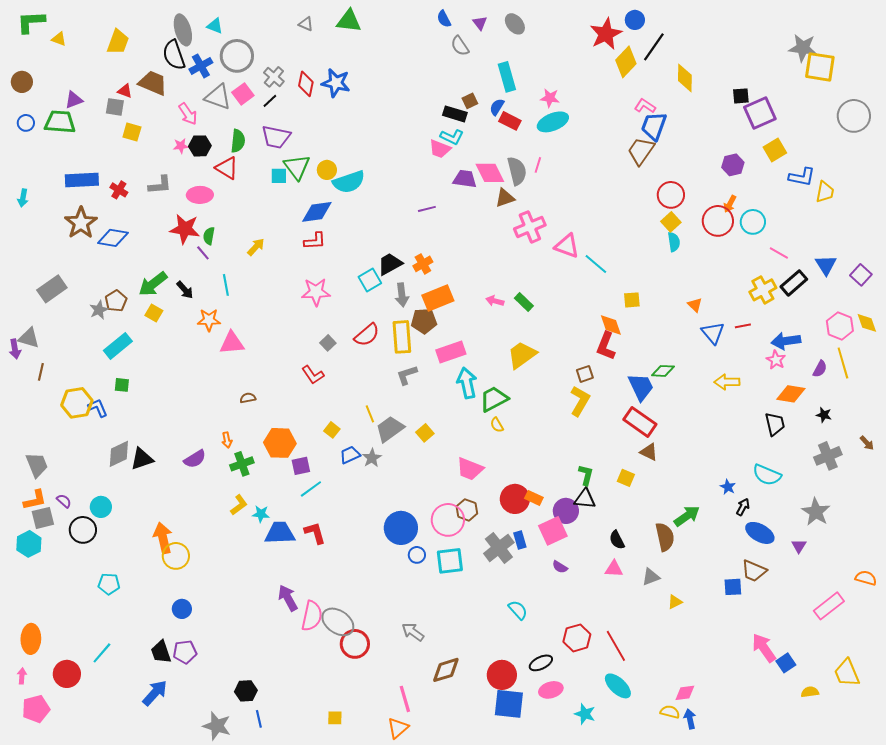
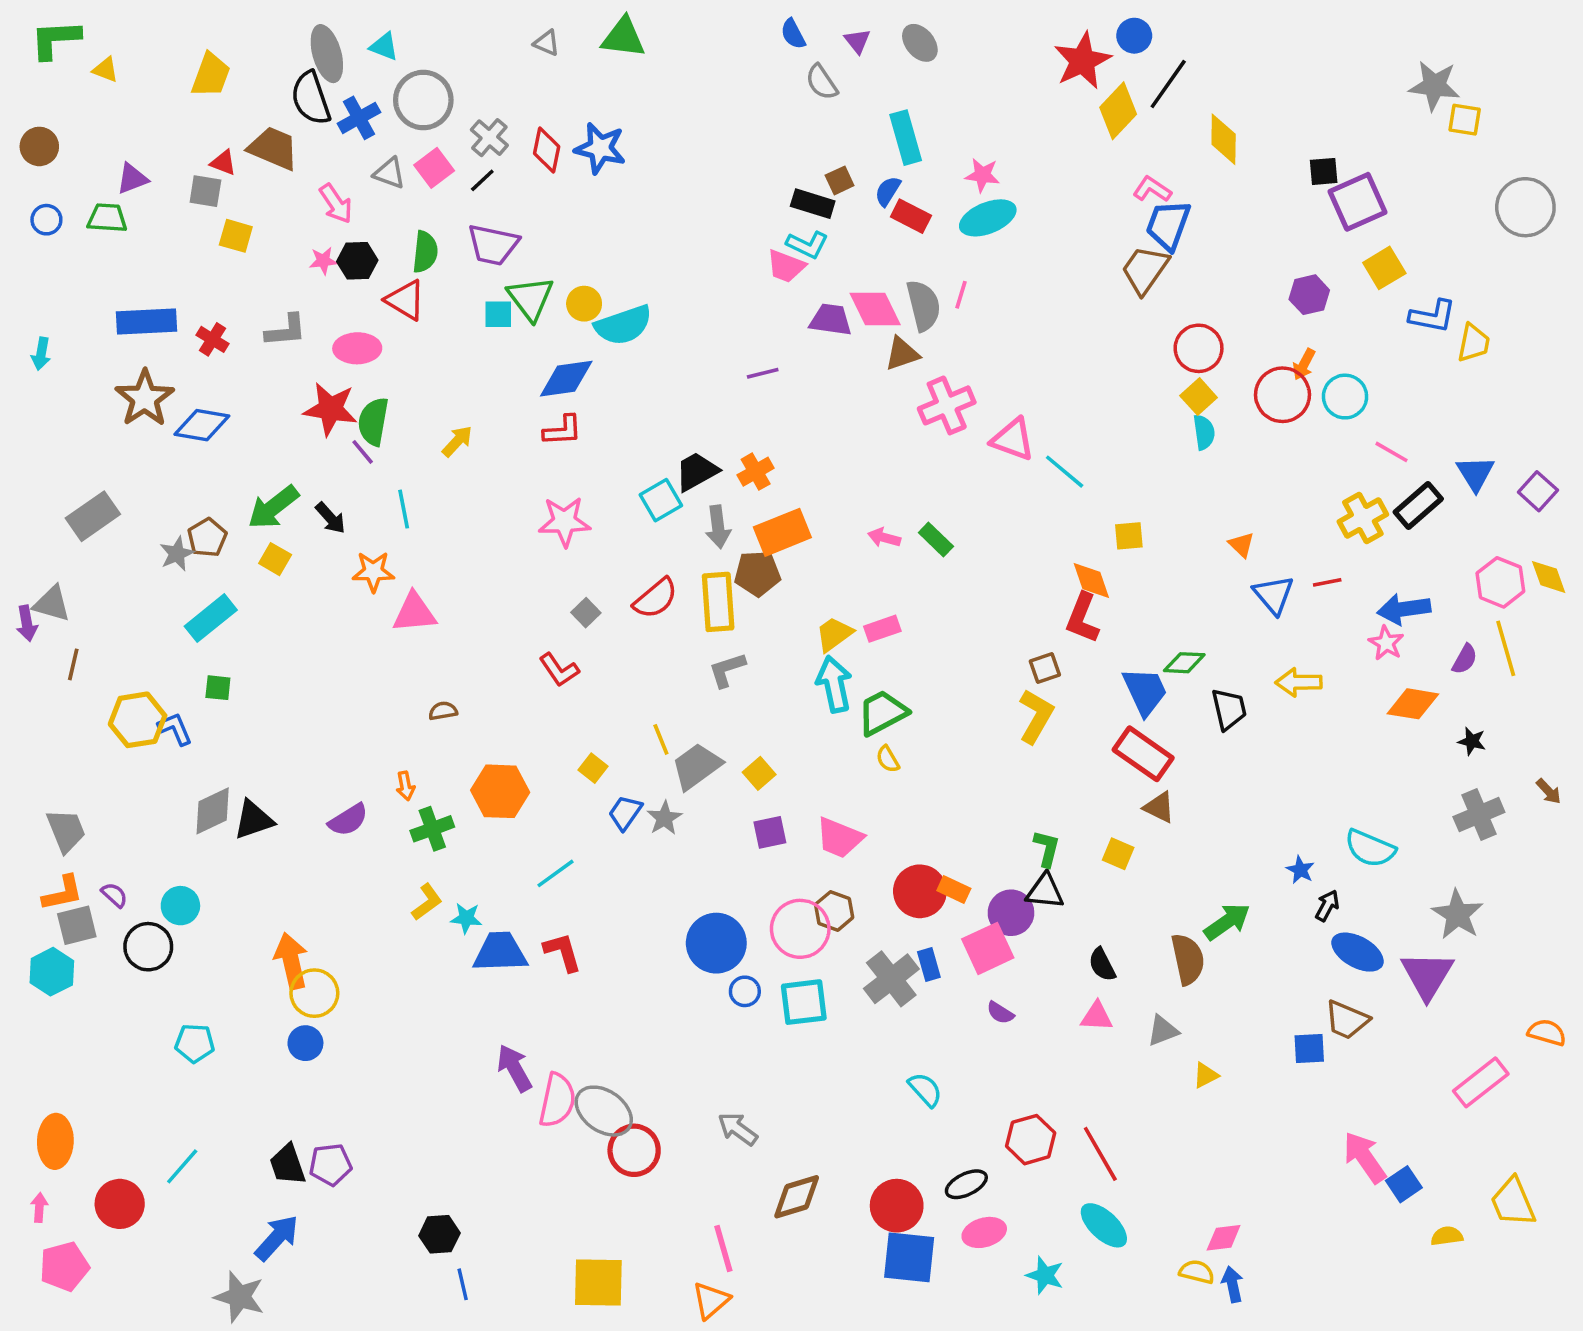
yellow square: (820, 67) -> (1465, 120), size x0.6
gray triangle: (218, 97) -> (389, 173), size x0.7
green trapezoid: (60, 122) -> (107, 218), size x0.7
green semicircle: (209, 236) -> (373, 422), size x1.5
pink rectangle: (451, 352) -> (882, 629), moved, size x0.7
yellow trapezoid: (522, 355) -> (834, 634), moved, size x0.7
black trapezoid: (775, 424) -> (1229, 709), moved
blue trapezoid: (350, 455) -> (625, 813), turned -30
purple square: (301, 466) -> (770, 832), moved
purple triangle: (799, 546) -> (1427, 975), size x2.0
blue circle: (182, 609) -> (305, 1043), moved
yellow square: (335, 718) -> (598, 1282), size x2.0
gray star: (217, 726) -> (239, 1297), moved

